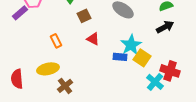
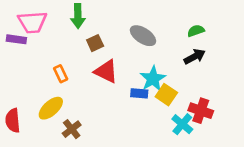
purple rectangle: (20, 13) -> (16, 39), turned 49
red triangle: (93, 39) -> (106, 71), size x1.5
yellow ellipse: (48, 69) -> (51, 108), turned -30

